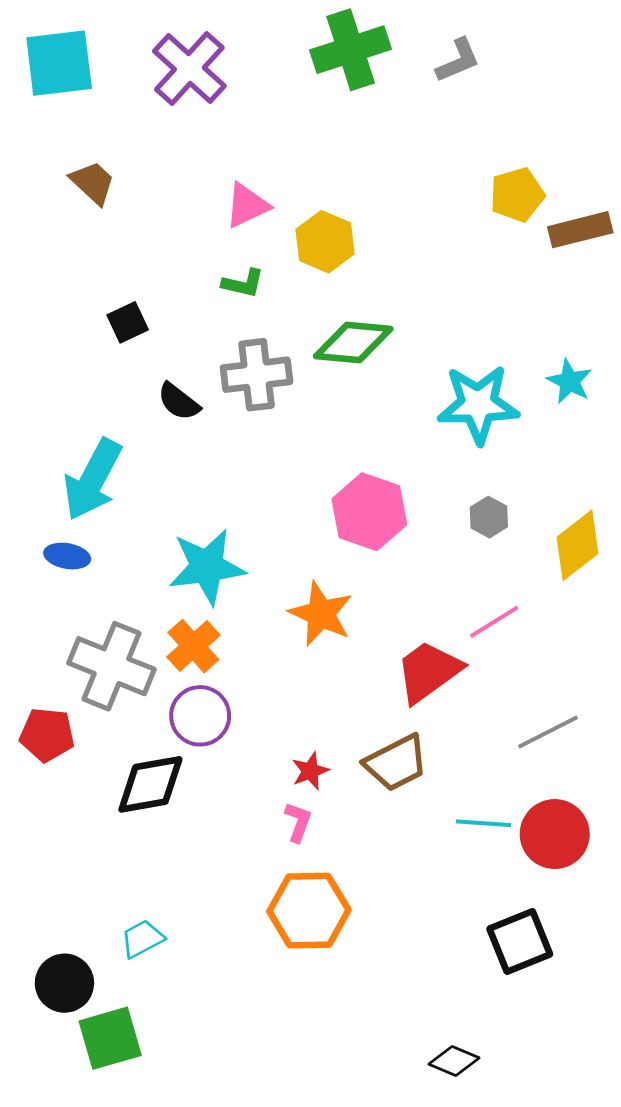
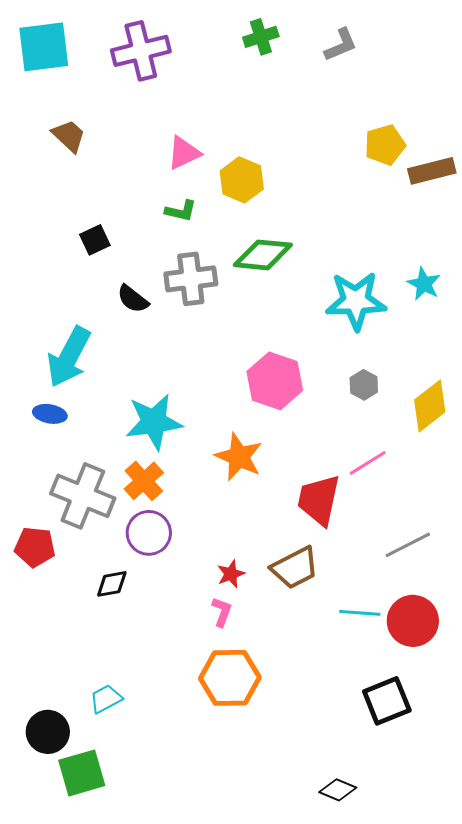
green cross: (351, 50) -> (261, 37), size x0.6
purple cross: (189, 68) -> (141, 51), turned 34
red trapezoid: (428, 672) -> (319, 500), turned -42
black diamond: (150, 784) -> (112, 584), size x0.6

